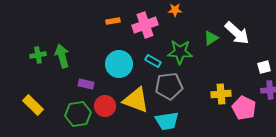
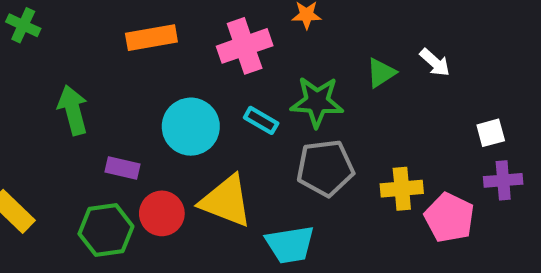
orange rectangle: (113, 21) -> (151, 38), moved, size x1.6
white arrow: (237, 33) -> (435, 62), size x0.6
green cross: (38, 55) -> (23, 25), moved, turned 35
gray pentagon: (169, 86) -> (325, 168), moved

